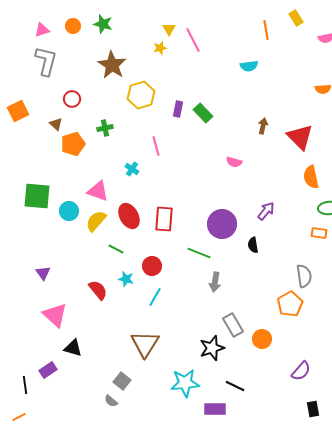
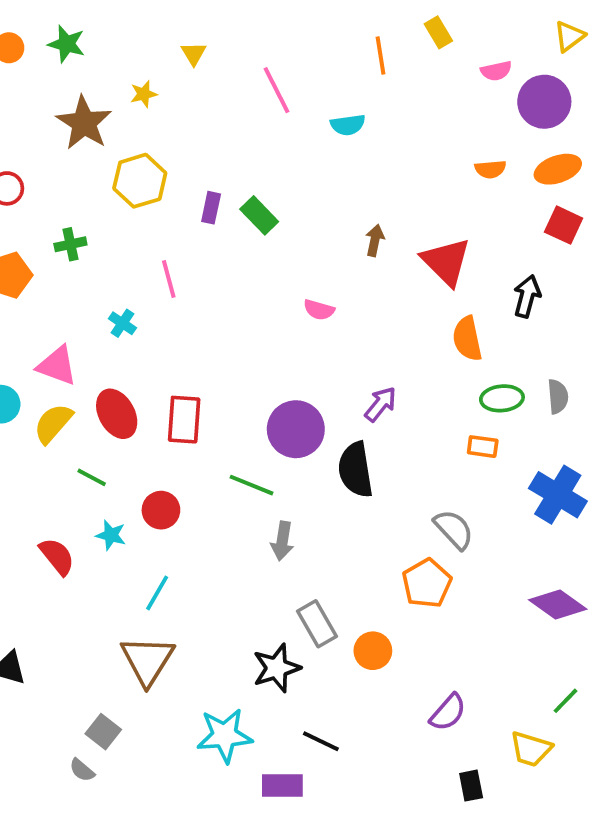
pink line: (193, 40) -> (277, 90), moved
yellow star: (160, 48) -> (144, 94), moved
black semicircle: (253, 245) -> (356, 470), size x1.8
gray semicircle: (304, 276) -> (454, 529), turned -35
cyan line: (155, 297) -> (157, 593), moved

